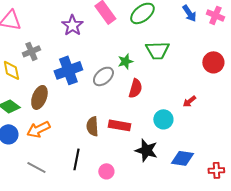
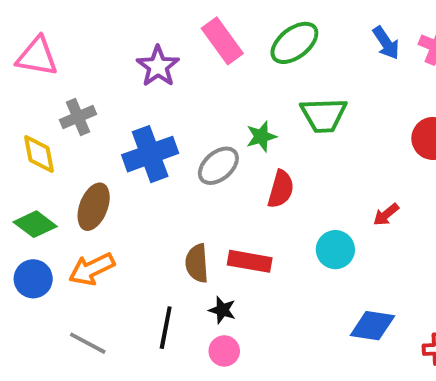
black star: (146, 150) -> (222, 310), moved, size x0.6

